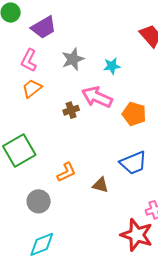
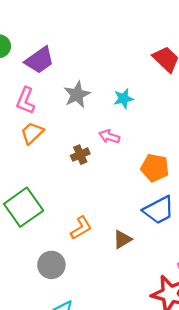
pink arrow: (97, 97) -> (109, 137), size x0.6
orange pentagon: (134, 114) -> (155, 168), moved
brown triangle: (100, 185) -> (122, 239), turned -42

